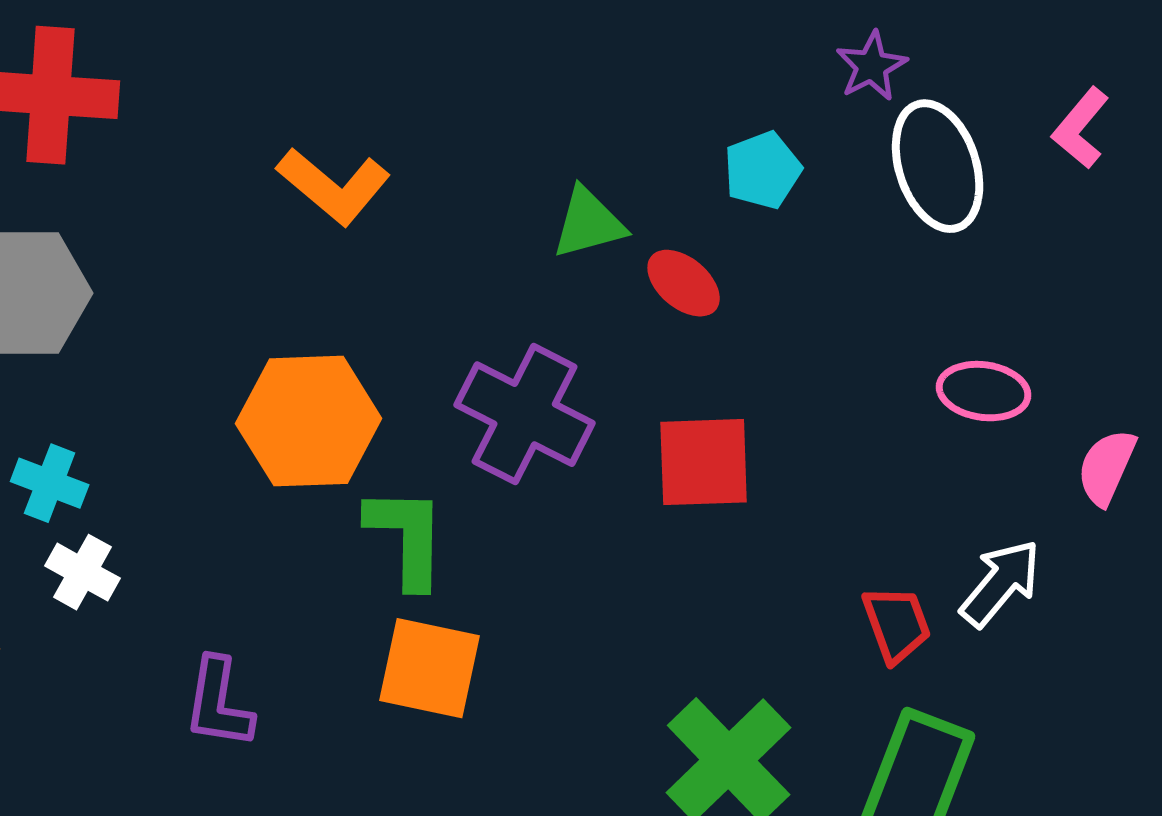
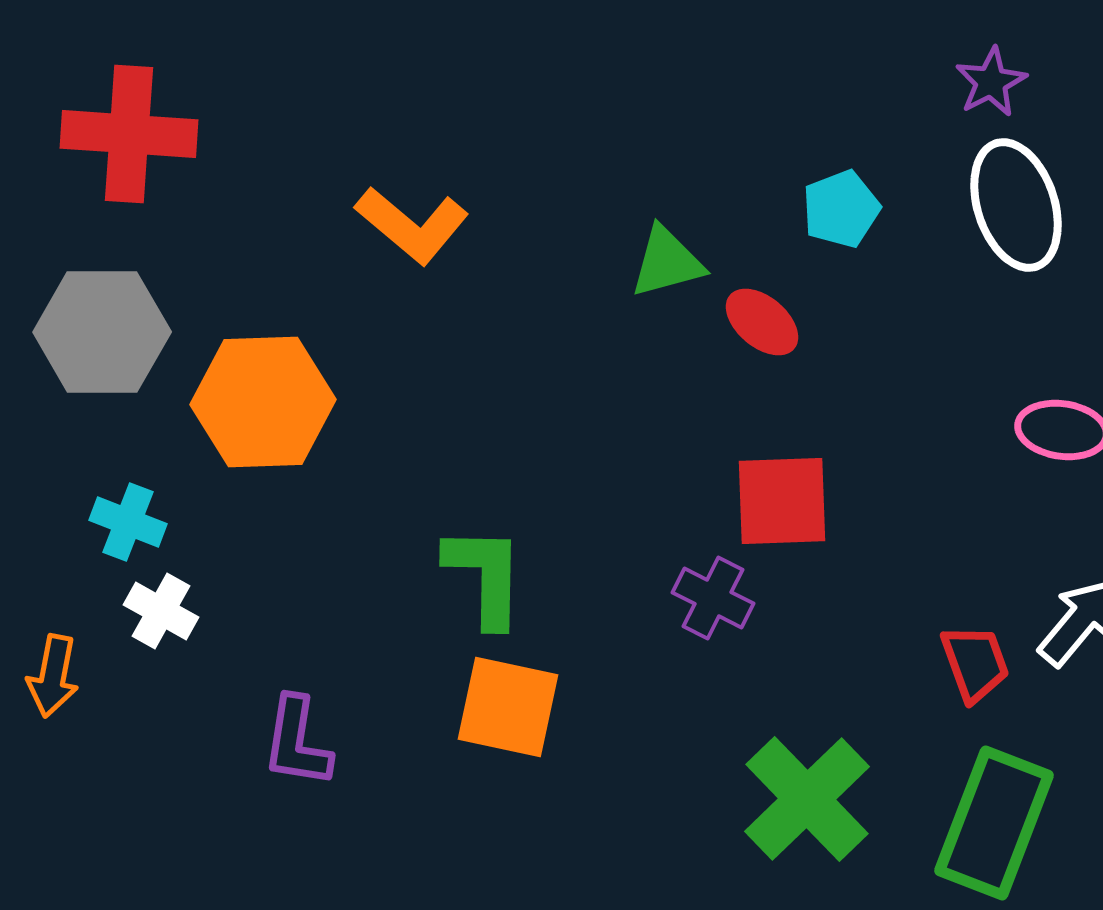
purple star: (872, 66) -> (991, 82), moved
purple cross: (525, 414) -> (713, 598), moved, size x0.6
orange hexagon: (309, 421) -> (263, 402), moved

